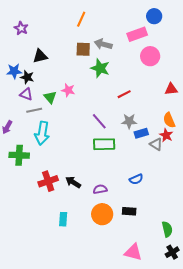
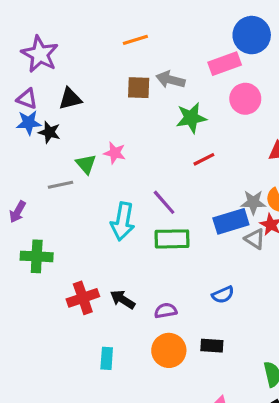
blue circle: (154, 16) -> (252, 35), size x1.5
orange line: (81, 19) -> (135, 40), turned 49
purple star: (21, 28) -> (40, 54), size x1.6
green star: (100, 68) -> (191, 118), moved, turned -30
purple triangle: (26, 94) -> (27, 99), moved
gray star: (129, 121) -> (253, 202), moved
cyan arrow: (42, 133) -> (123, 221), moved
blue rectangle: (141, 133) -> (231, 221), size x1.5

